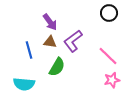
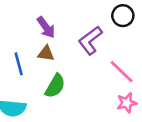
purple L-shape: (73, 41) -> (90, 40), moved

